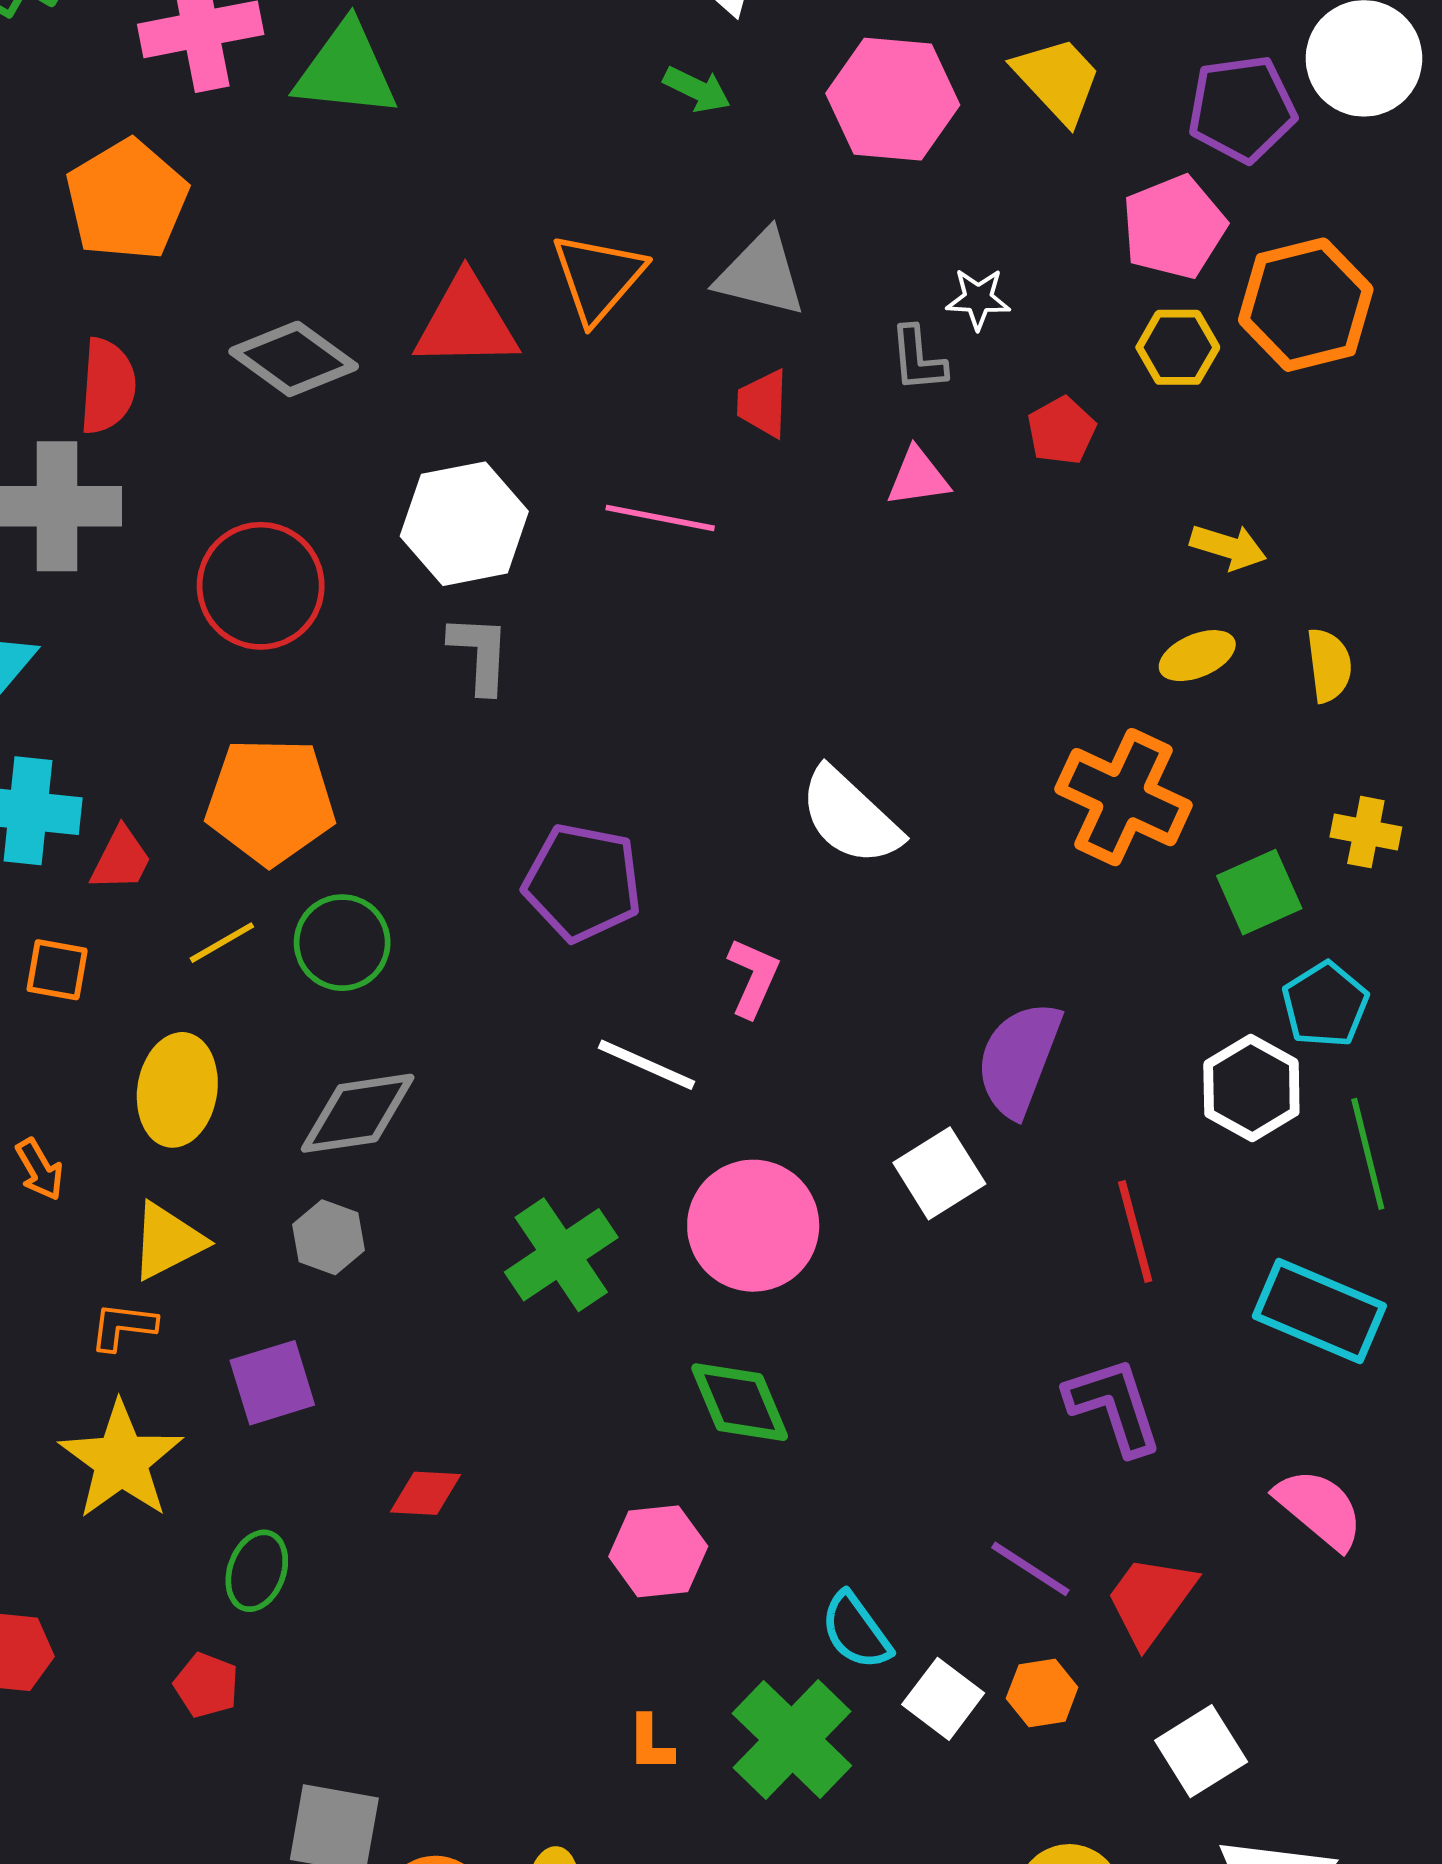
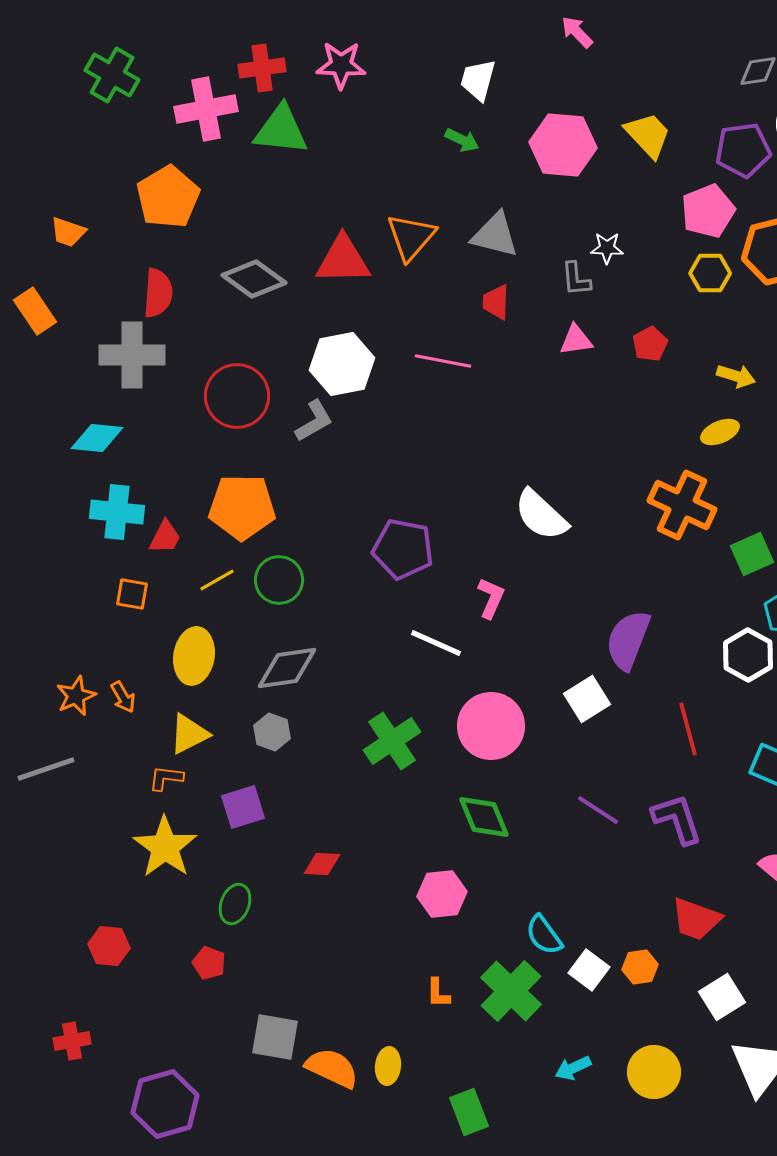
red pentagon: (1061, 431) -> (650, 344), moved
gray L-shape: (480, 654) -> (314, 421), moved, turned 57
purple line: (1030, 1569) -> (598, 810), moved
red trapezoid: (1151, 1600) -> (696, 919), turned -106

